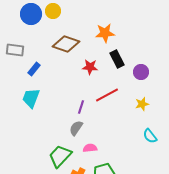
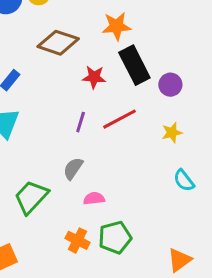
black rectangle: (117, 59) -> (134, 65), size x1.4
purple line: (81, 107) -> (81, 122), moved
green trapezoid: (60, 156) -> (31, 197), moved

